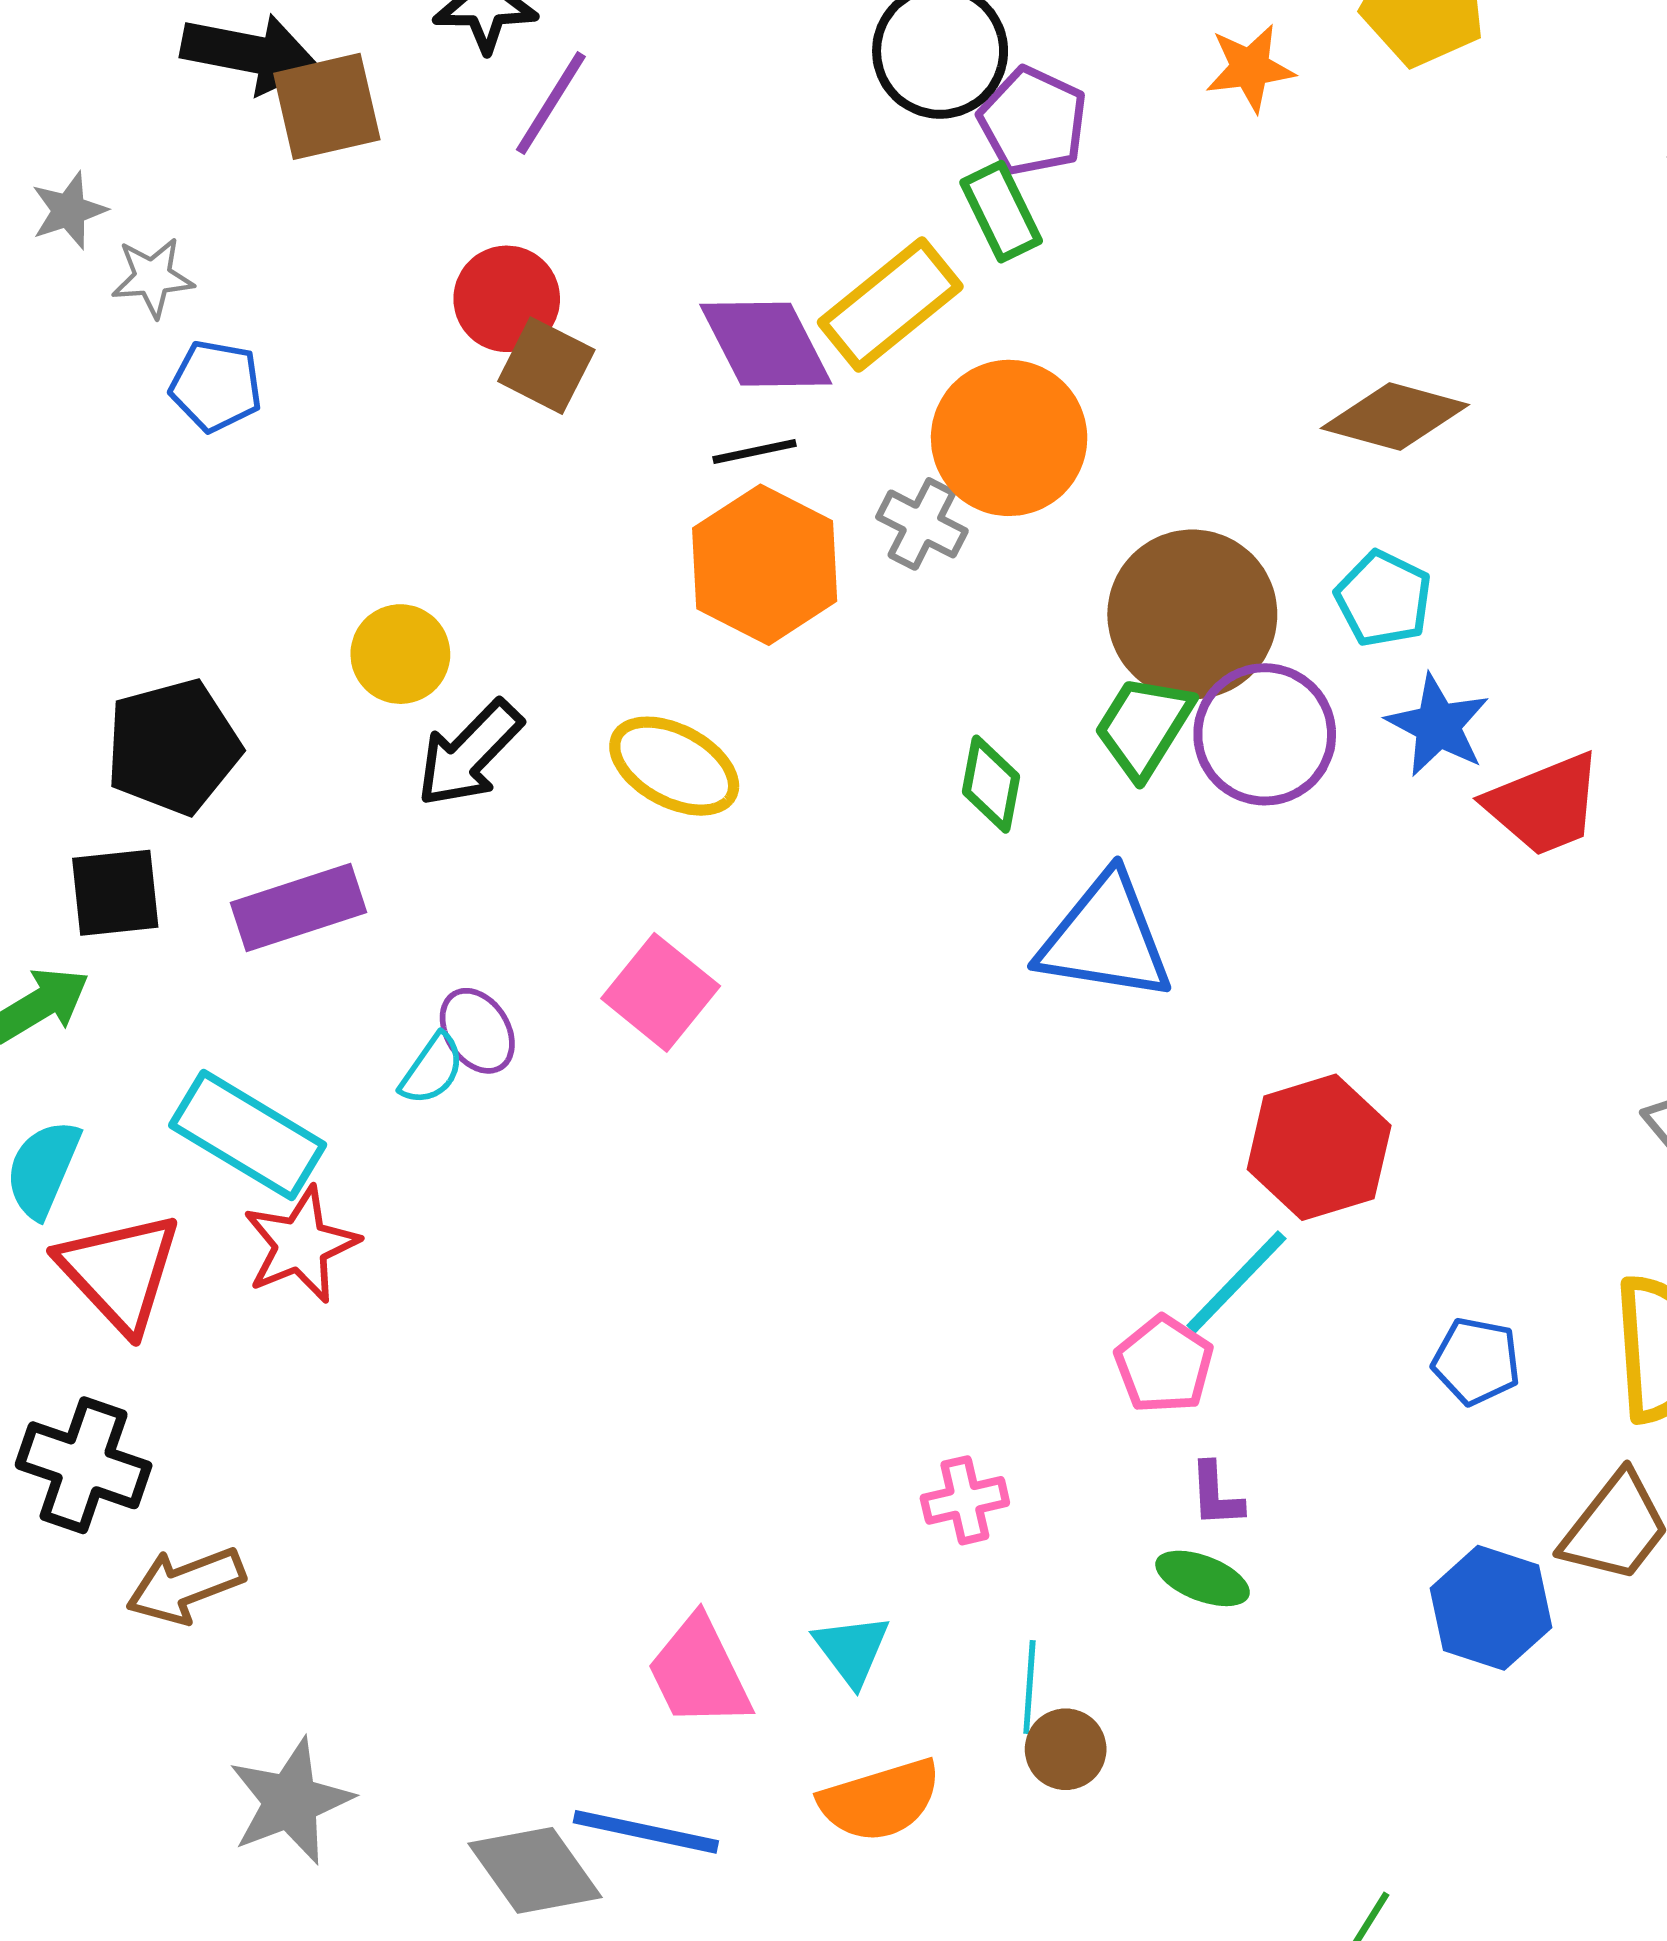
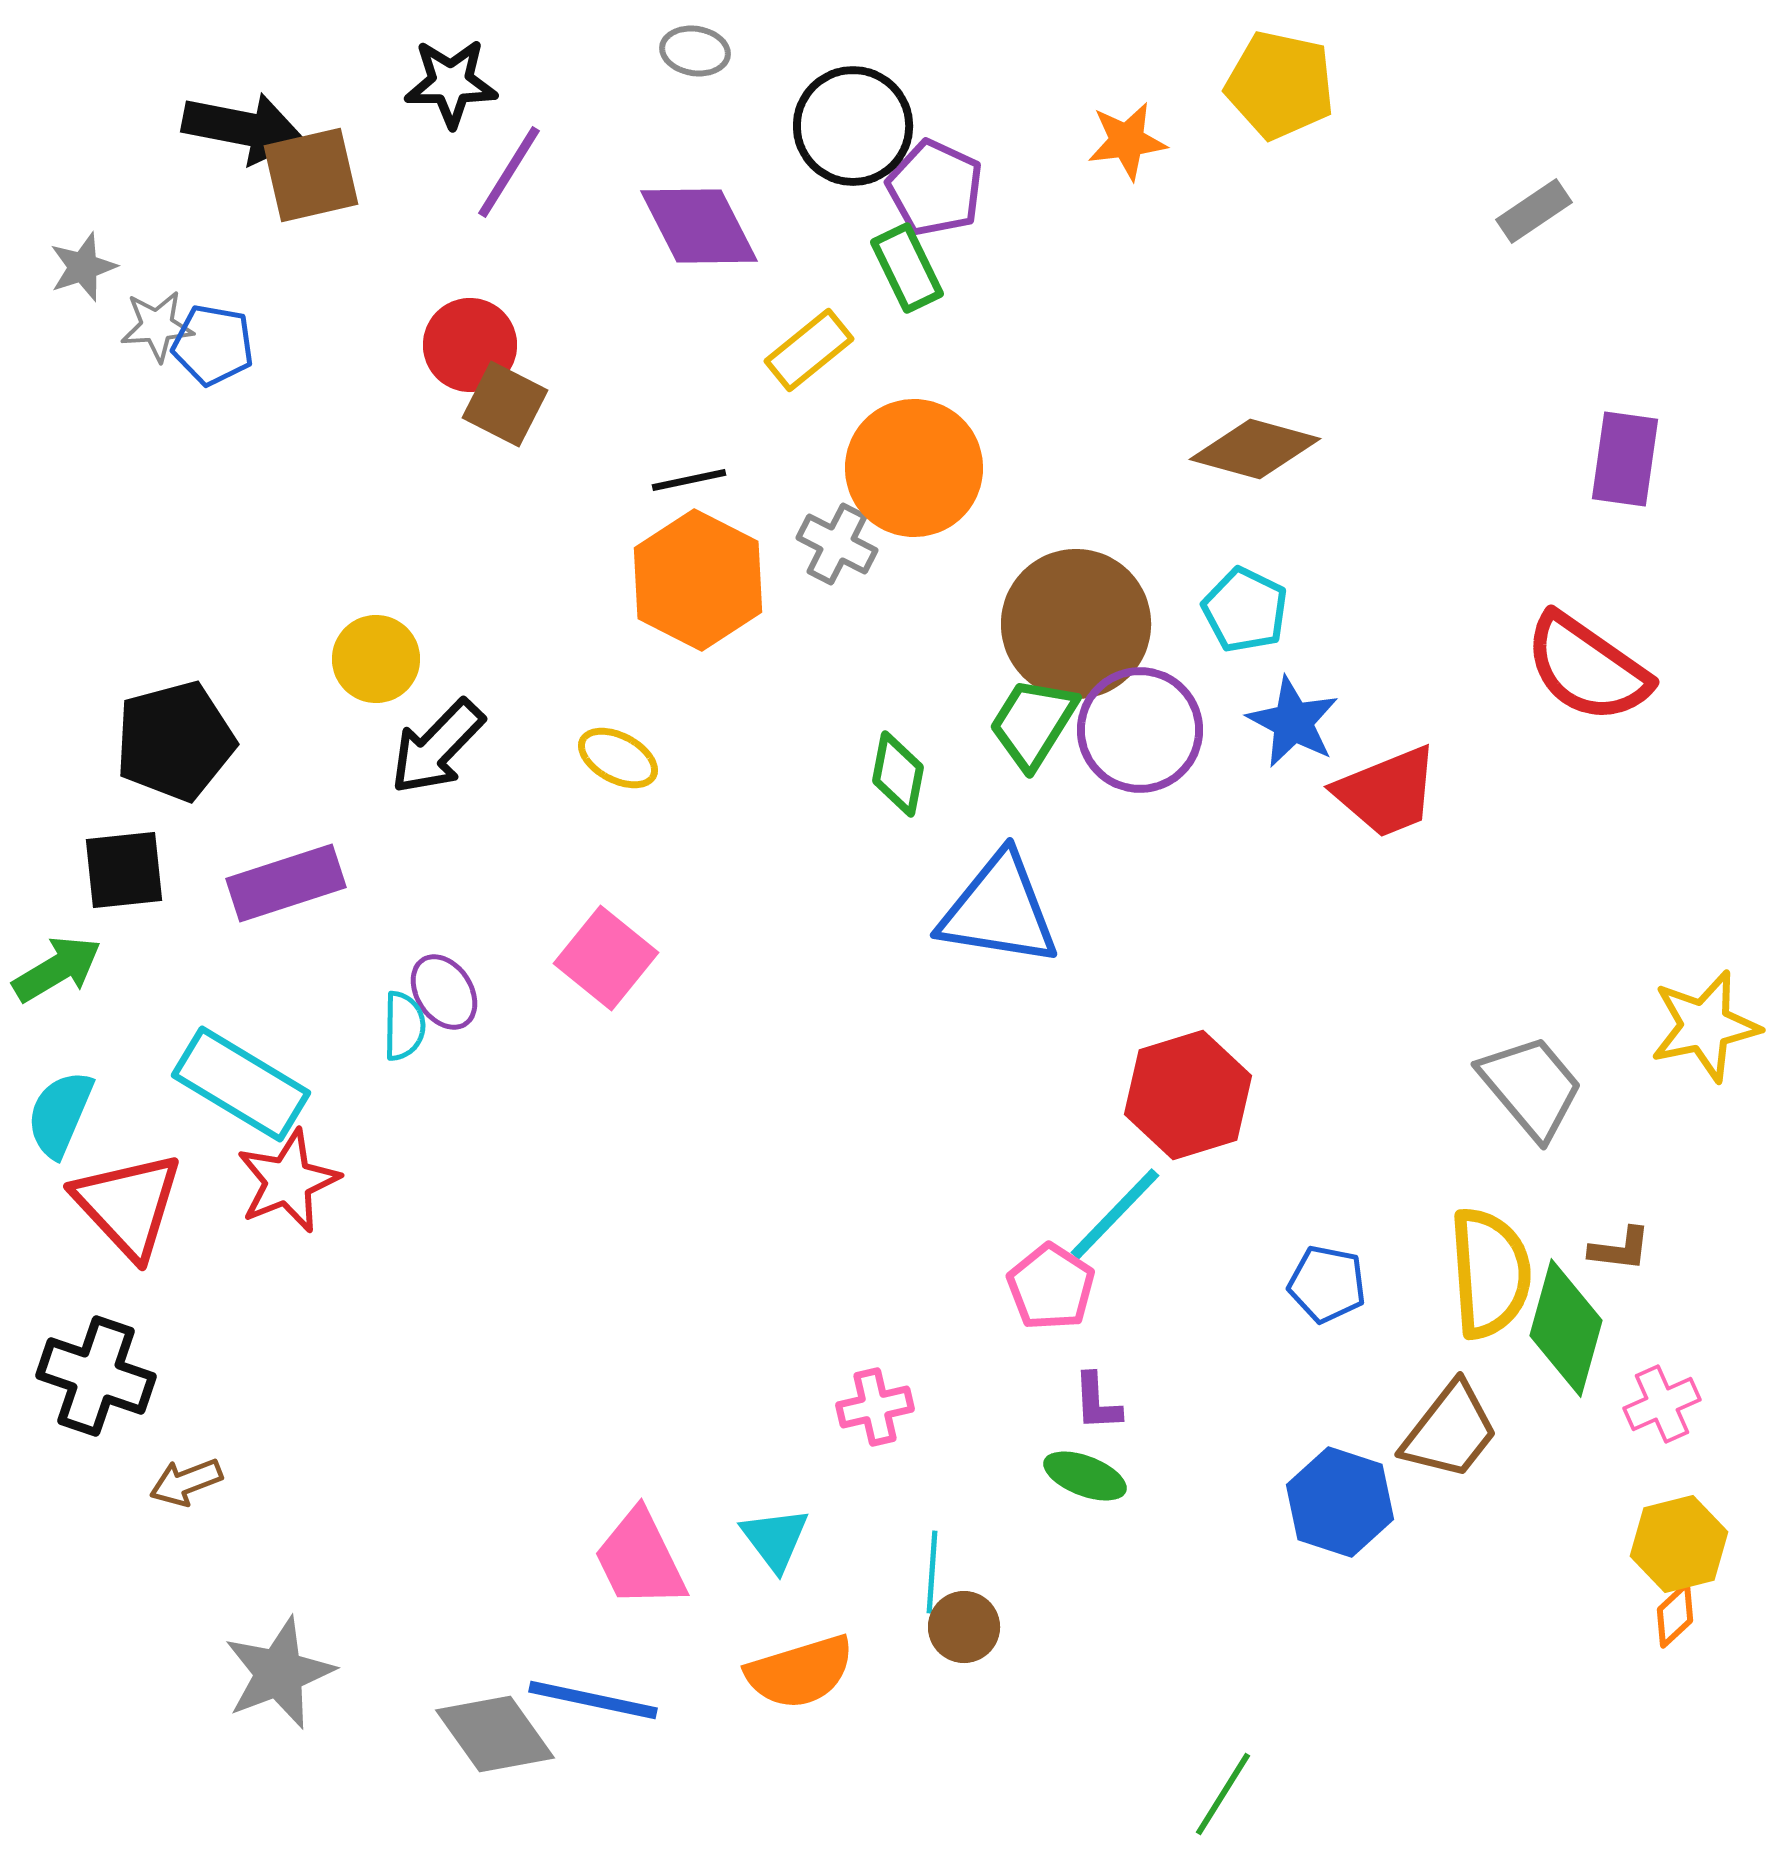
yellow rectangle: (890, 304) -> (809, 350), size x0.7
purple diamond: (766, 344) -> (699, 226), moved
blue pentagon: (216, 386) -> (213, 345), moved
yellow ellipse: (674, 766) -> (618, 758), size x0.7
cyan semicircle: (432, 1069) -> (404, 1026), turned -34
brown arrow: (185, 1585) -> (186, 1482), size x0.7

